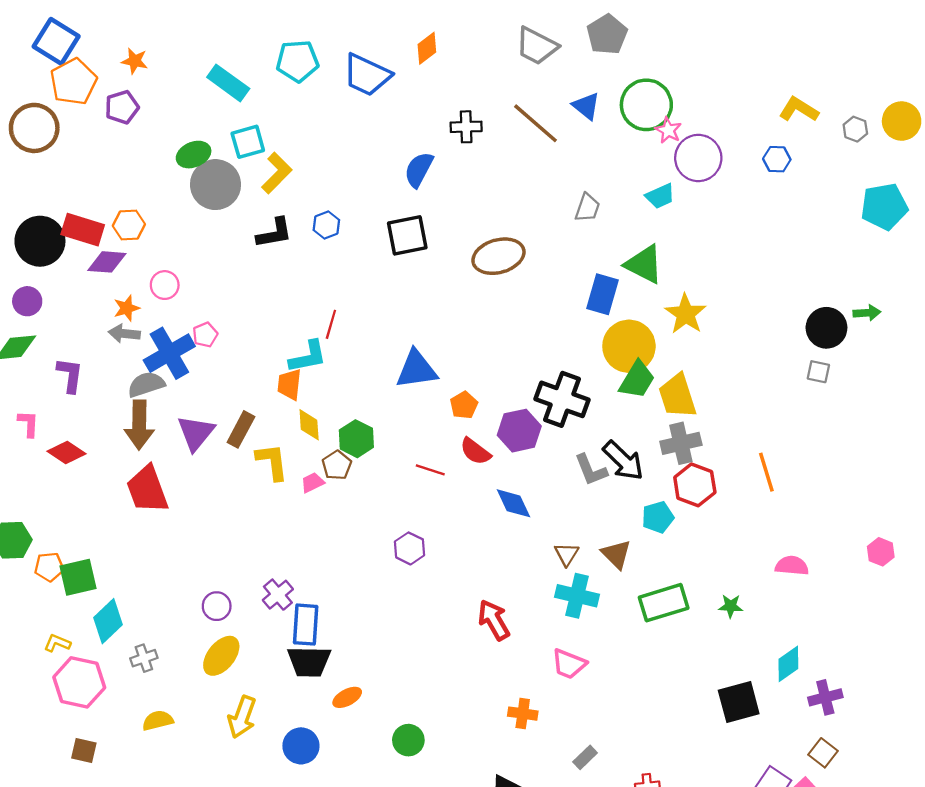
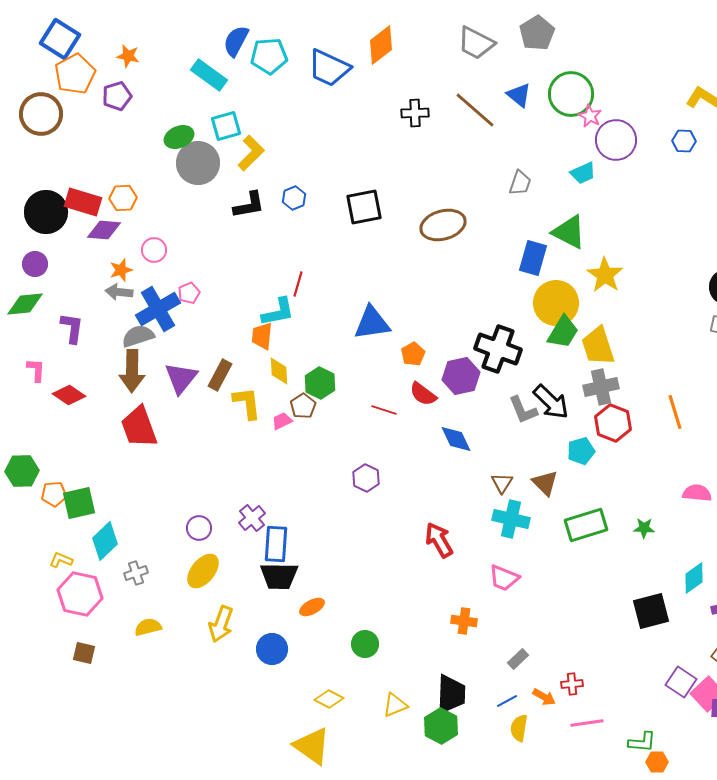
orange diamond: (427, 48) -> (381, 45), size x1.4
blue semicircle: (419, 170) -> (236, 41), moved

